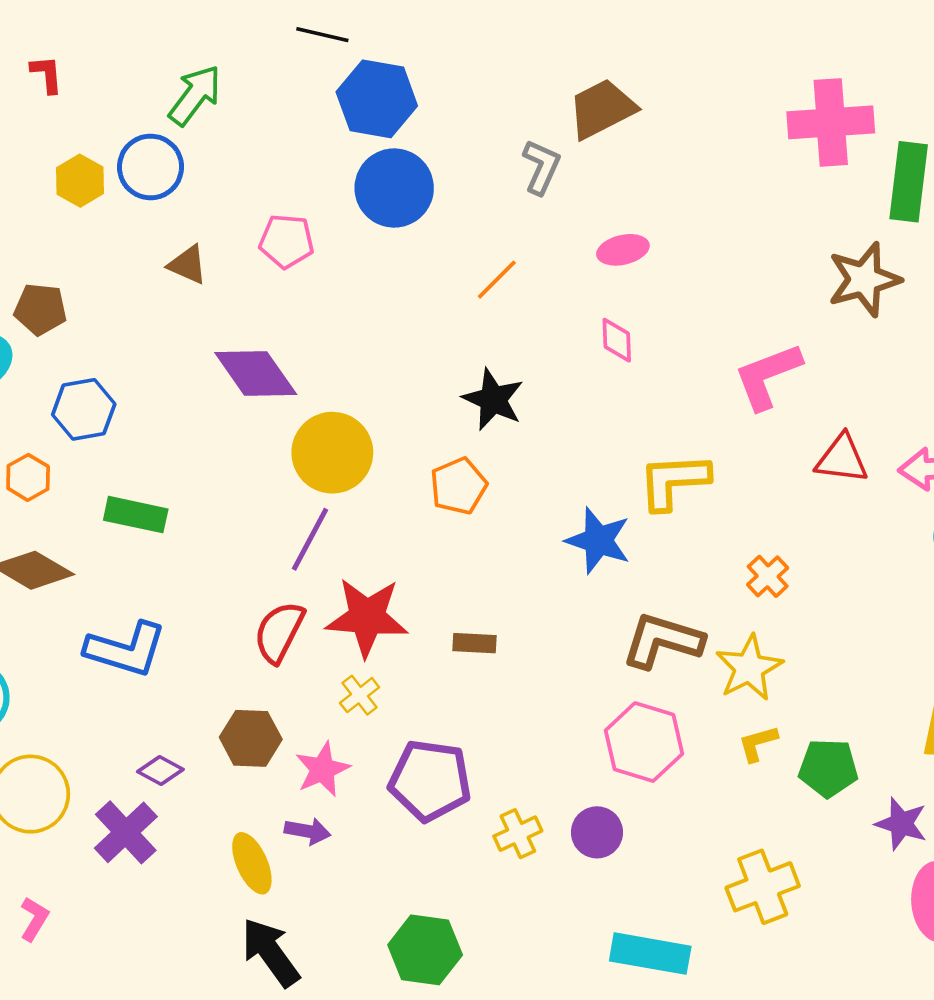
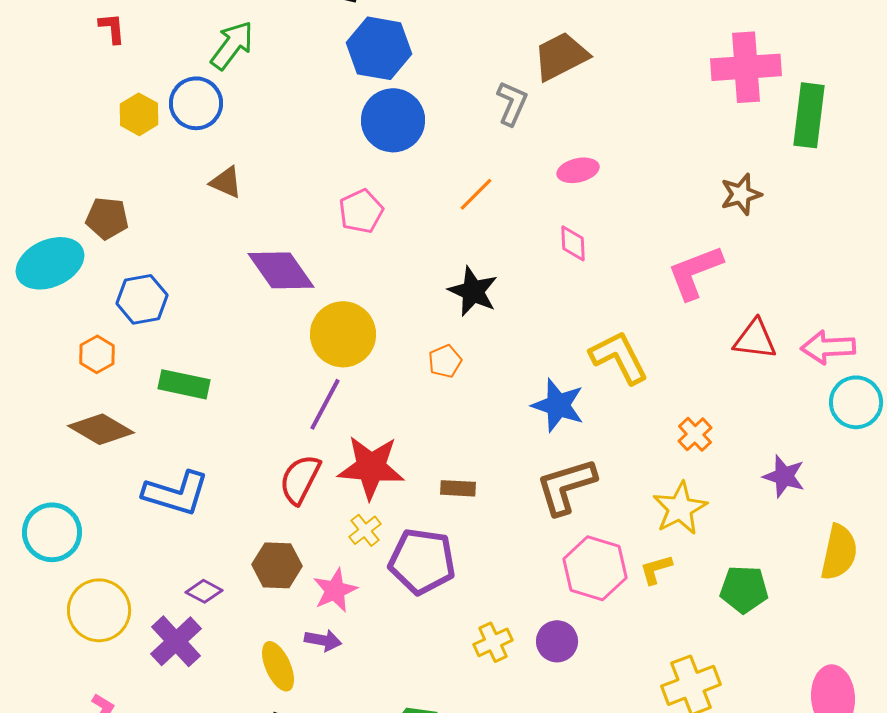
pink pentagon: (287, 241) -> (361, 211), moved, turned -30
brown star: (864, 280) -> (741, 194), moved, size x0.7
yellow L-shape: (674, 481) -> (619, 357), turned 66
orange pentagon: (458, 486) -> (445, 361), size x0.7
brown L-shape: (663, 641) -> (566, 486), moved, turned -34
yellow L-shape: (758, 743) -> (656, 569), moved
purple pentagon: (430, 780) -> (422, 561), moved
purple star: (901, 824) -> (784, 476), moved

